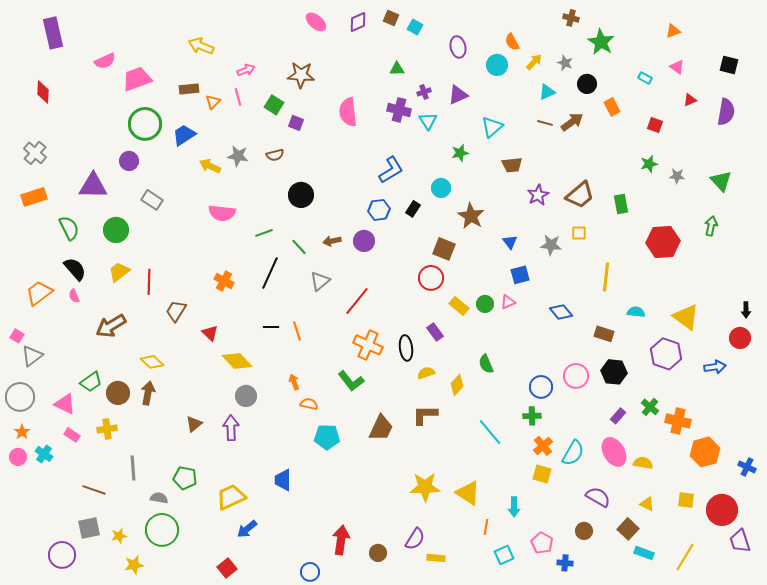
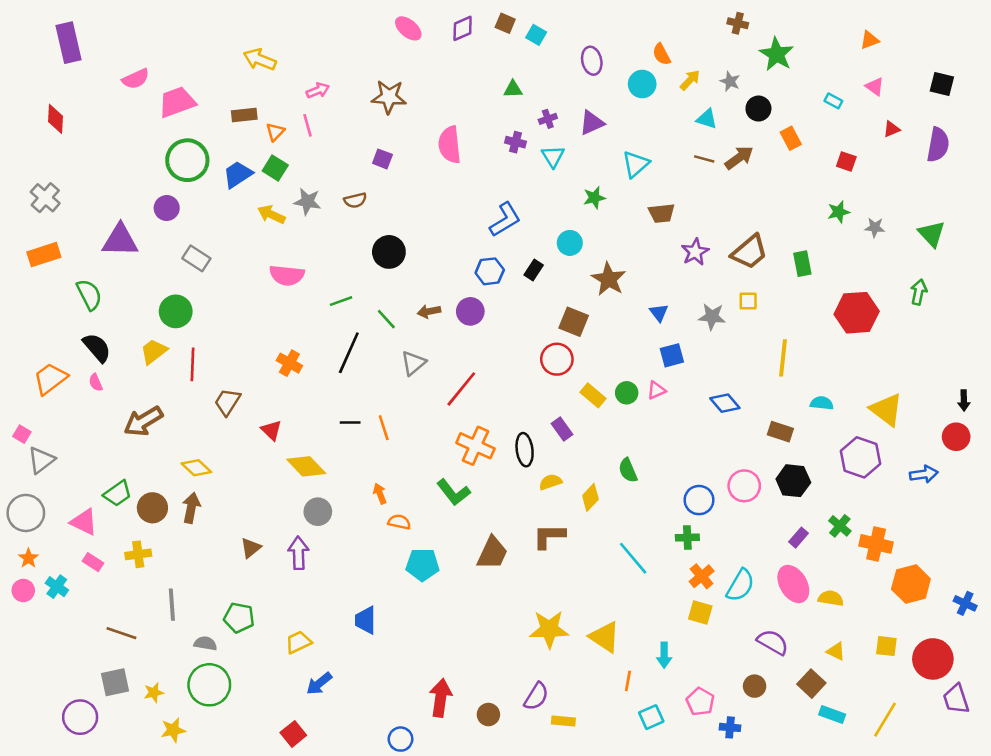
cyan triangle: (547, 92) -> (707, 119), turned 42
green square: (274, 105) -> (275, 168), moved
purple cross: (399, 110) -> (516, 142), size x0.7
green circle: (116, 230) -> (176, 311), moved
yellow trapezoid: (231, 497) -> (298, 642), size x0.7

